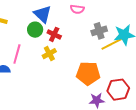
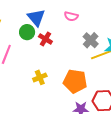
gray cross: (99, 31) -> (91, 40), turned -35
yellow cross: (49, 54) -> (40, 77), moved

